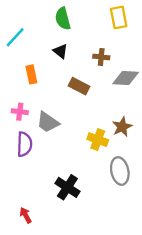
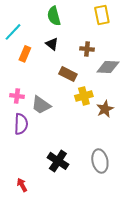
orange rectangle: (31, 74) -> (25, 54), moved, turned 35
yellow cross: (98, 140) -> (84, 96), moved, turned -36
gray ellipse: (120, 171) -> (100, 161), moved

